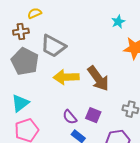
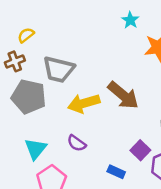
purple square: (93, 115) -> (140, 150), moved, turned 35
purple semicircle: (70, 117) -> (77, 143), moved

